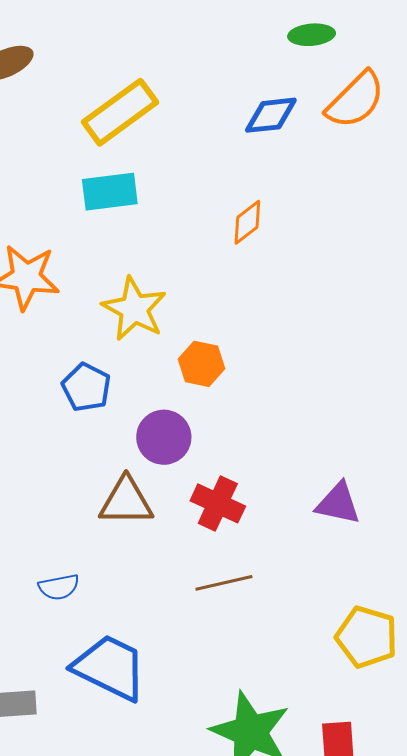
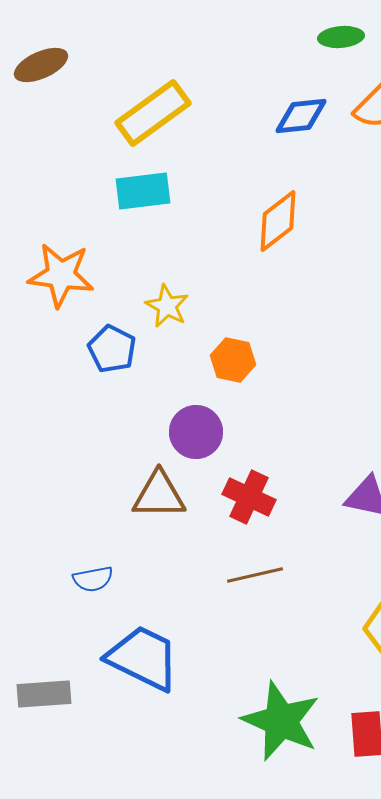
orange diamond: (247, 222) -> (278, 221), size x1.4
yellow star: (134, 309) -> (167, 306), size x0.7
blue pentagon: (86, 387) -> (112, 349), moved

